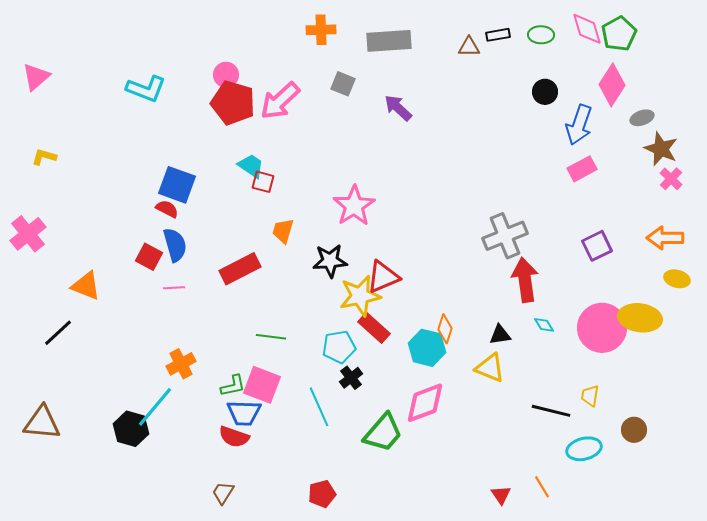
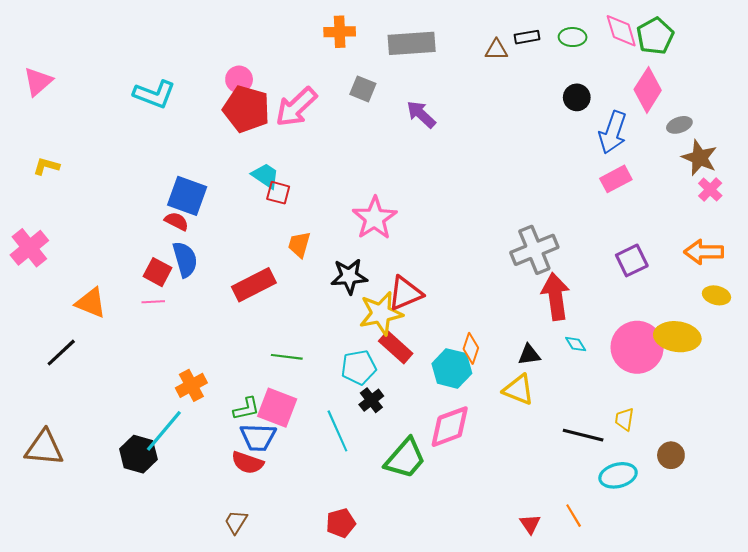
pink line: (174, 288) -> (153, 302), moved

